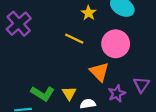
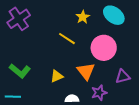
purple triangle: (141, 85) -> (123, 76), moved, turned 35
green L-shape: (43, 93) -> (20, 71), moved
yellow triangle: (69, 93) -> (57, 76), moved, turned 32

